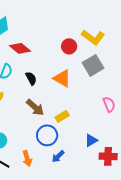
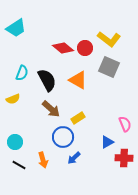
red diamond: (20, 48) -> (63, 48), moved
gray square: (93, 65) -> (109, 67), turned -35
black semicircle: (31, 78) -> (47, 80), size x1.6
pink semicircle: (109, 104) -> (125, 124), moved

